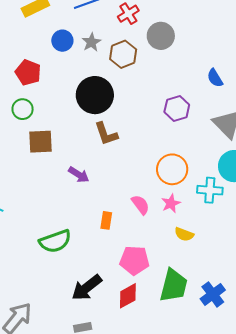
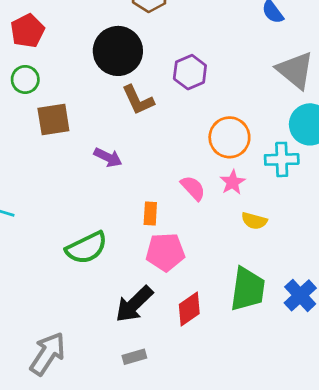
red pentagon: (28, 73) -> (27, 31), turned 30
purple hexagon: (177, 108) -> (190, 72), moved
pink pentagon: (134, 260) -> (165, 252), moved

